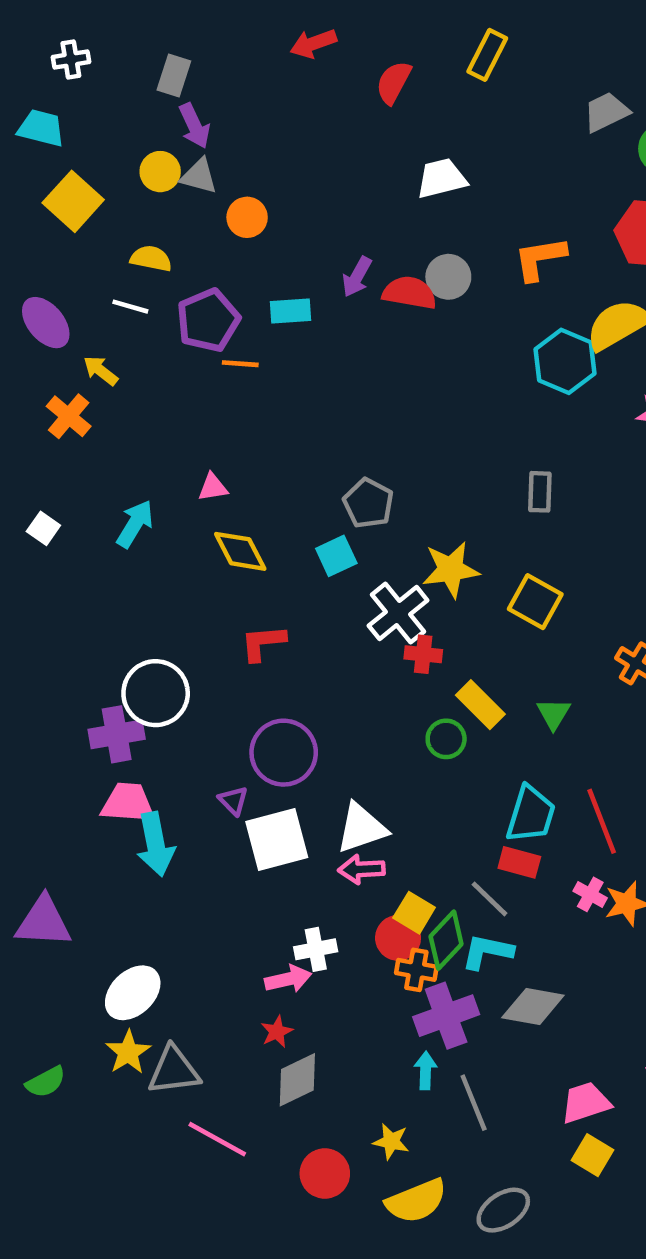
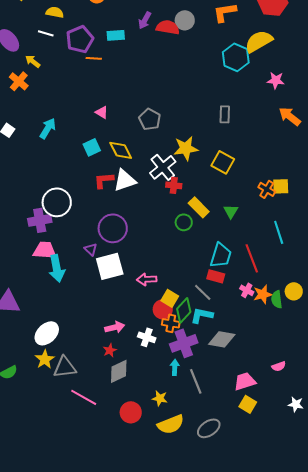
pink triangle: (213, 487) -> (102, 112), moved, turned 40
yellow diamond: (240, 551) -> (121, 150), moved
cyan square: (336, 556) -> (92, 147), moved
white triangle: (361, 828) -> (125, 180), moved
white cross: (316, 949) -> (147, 337), moved, turned 30

